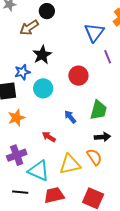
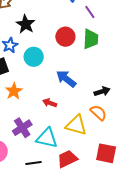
green trapezoid: (98, 110) -> (91, 39), moved
blue arrow: (70, 117) -> (66, 79), size x1.5
yellow triangle: (70, 164) -> (76, 125), turned 40

